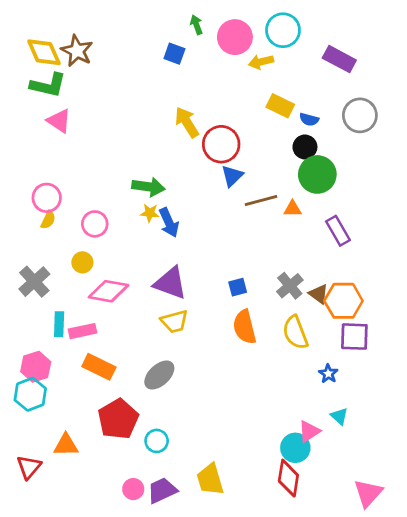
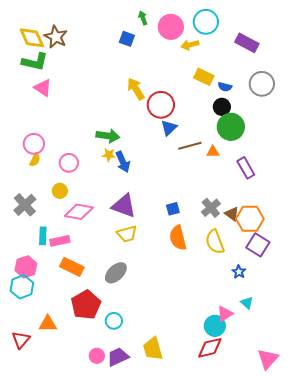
purple square: (354, 337) -> (258, 245), turned 30
red diamond: (288, 478) -> (210, 348), turned 68

